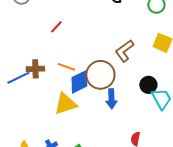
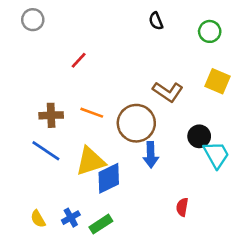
brown L-shape: (124, 51) -> (168, 92), turned -110
blue line: (18, 78) -> (46, 151), moved, turned 60
blue diamond: (79, 82) -> (109, 178), moved

